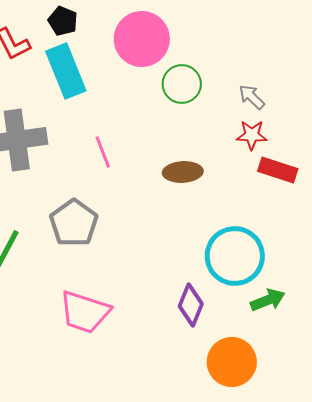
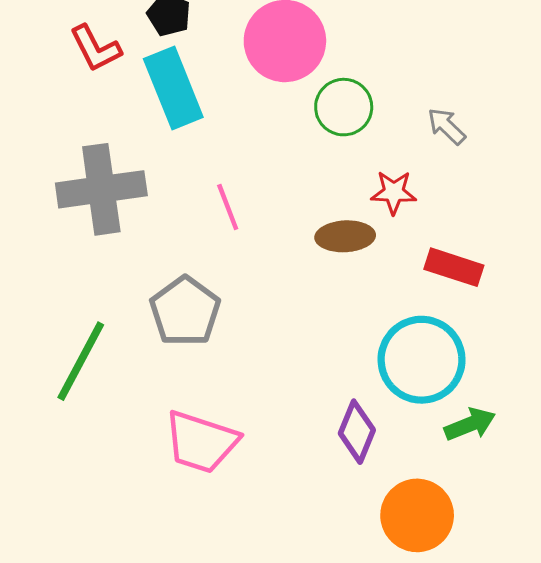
red star: (252, 135) -> (394, 192), moved
red rectangle: (278, 170) -> (454, 267), moved

